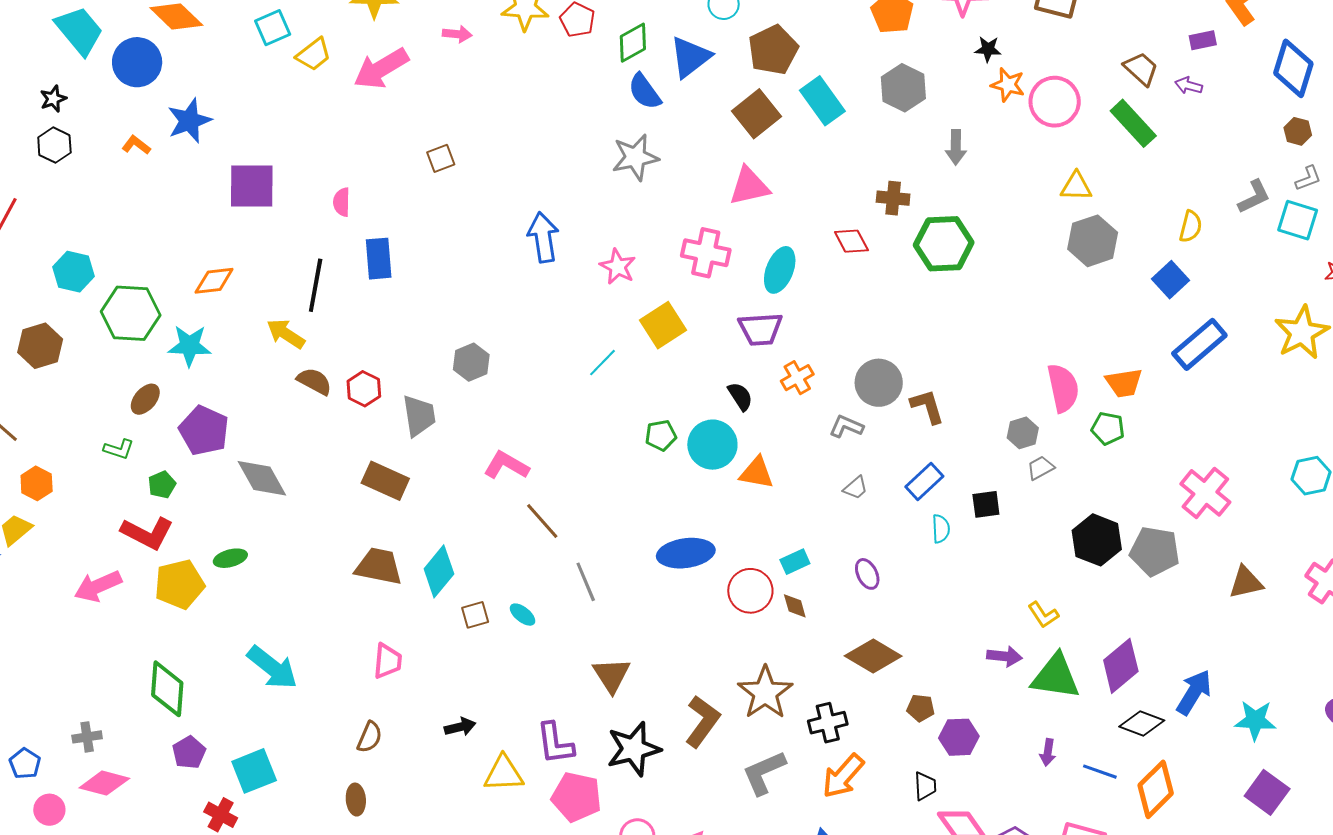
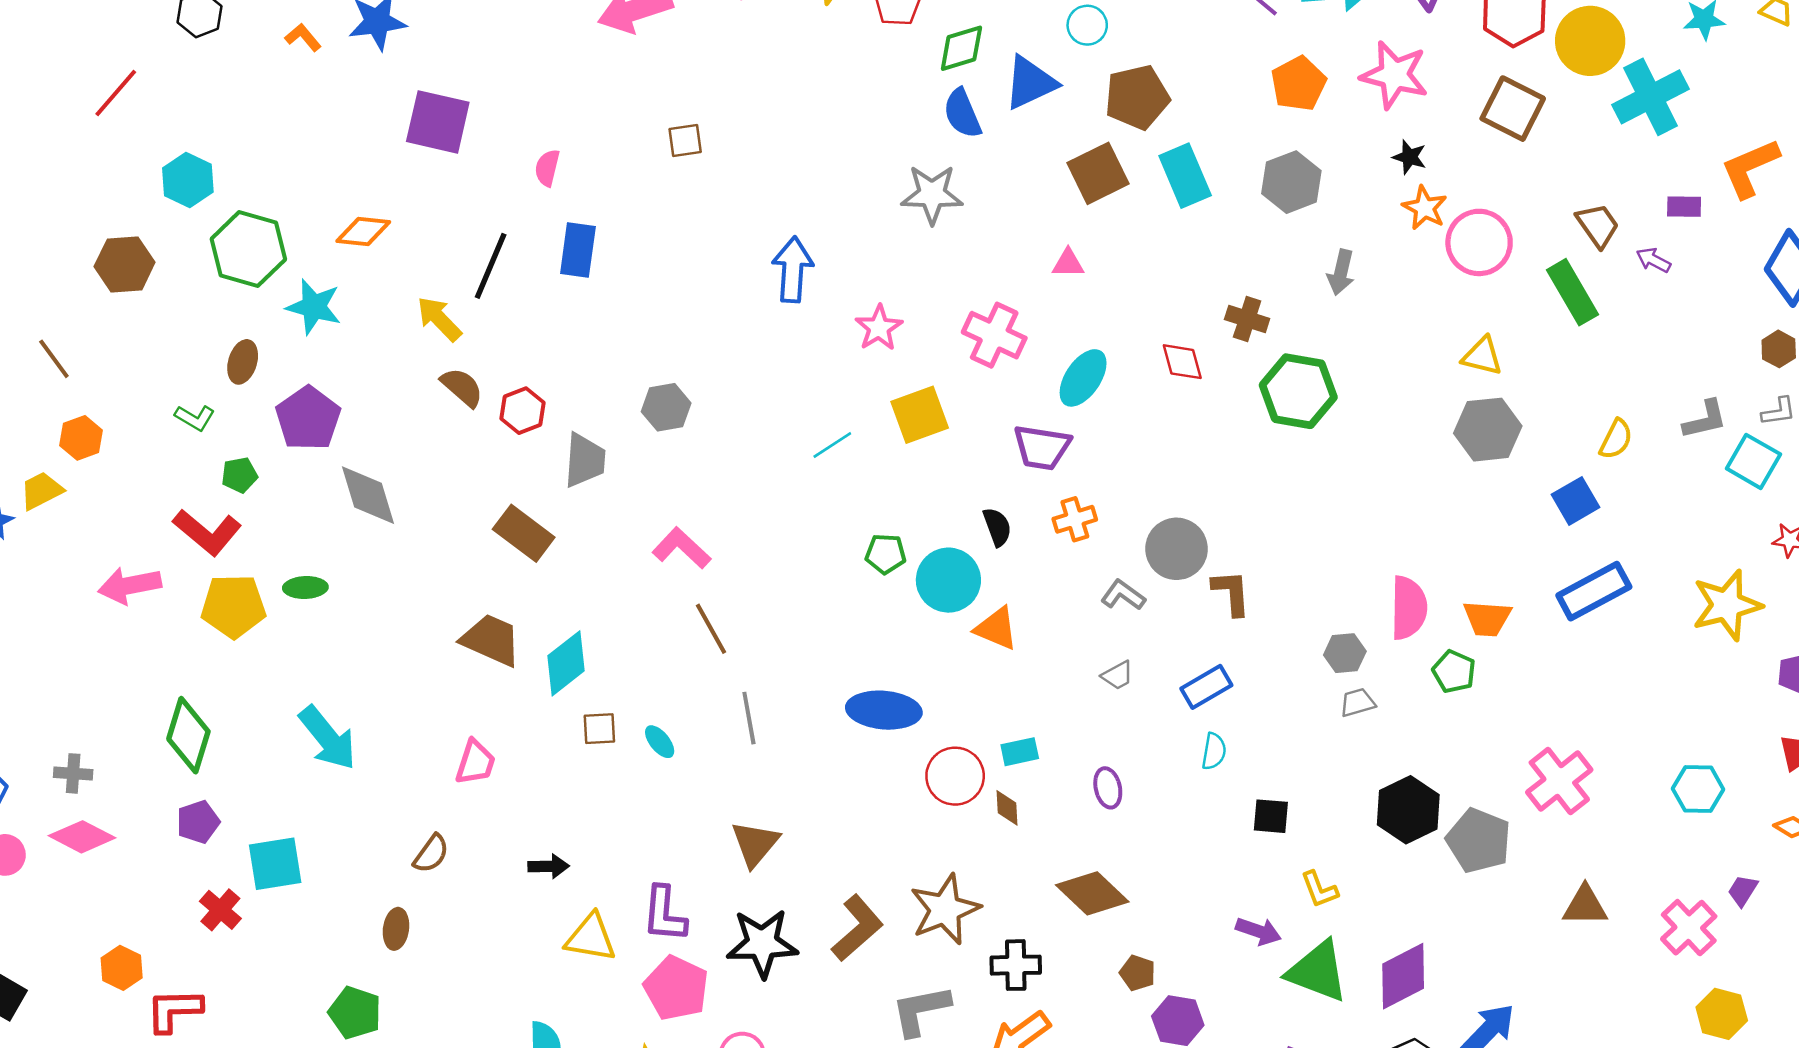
pink triangle: (749, 186) -> (1068, 263), size x0.6
brown ellipse: (145, 399) -> (243, 362), turned -36
black square: (986, 504) -> (1271, 816), moved

